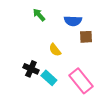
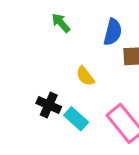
blue semicircle: (73, 21) -> (113, 32), turned -78

